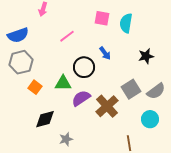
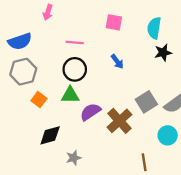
cyan semicircle: (126, 23) -> (154, 28), moved
pink line: (67, 36) -> (75, 43), turned 42
black star: (146, 56) -> (163, 53), moved
black circle: (84, 67) -> (75, 69), moved

